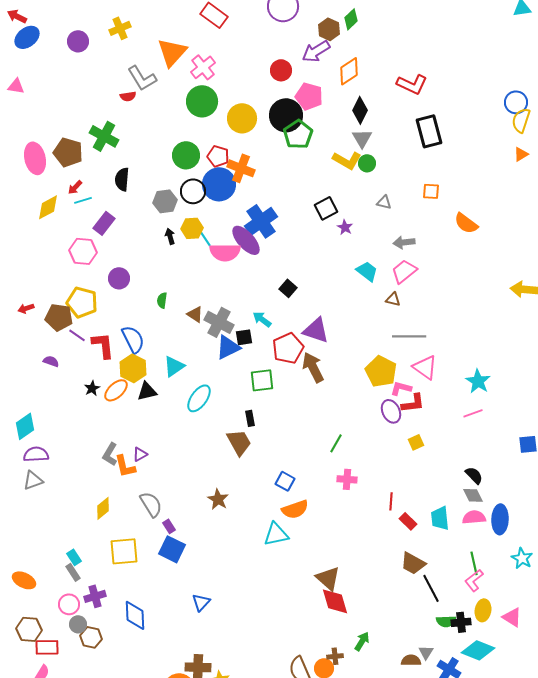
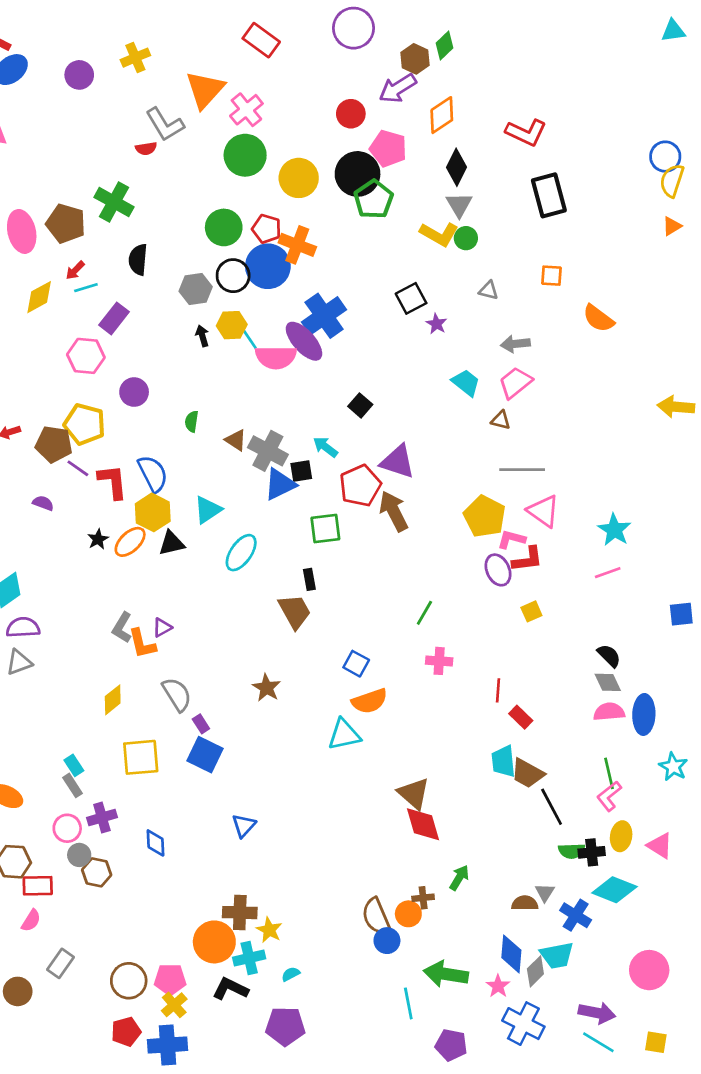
cyan trapezoid: (440, 518) -> (503, 761), moved
blue diamond: (135, 615) -> (155, 843), size x0.7

